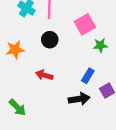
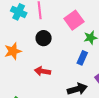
blue rectangle: (88, 76) -> (82, 58), moved

